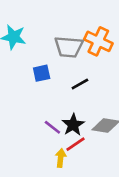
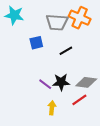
black star: (73, 125) -> (61, 82), turned 30
red line: (75, 144) -> (79, 100), moved

